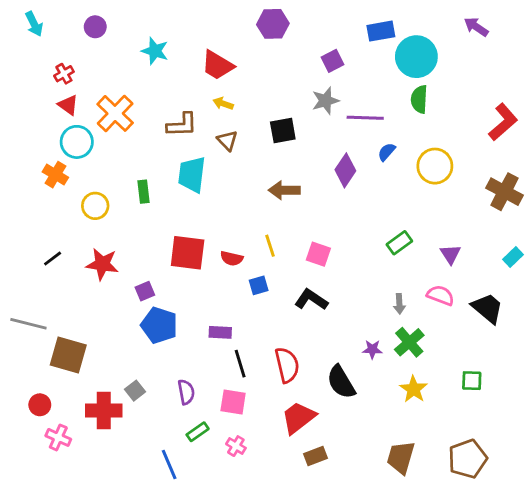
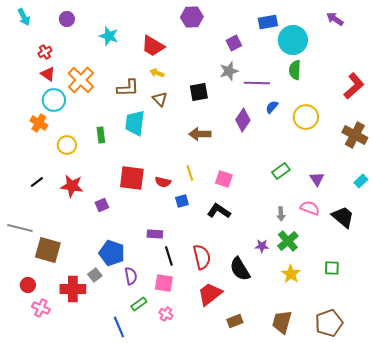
blue pentagon: (159, 325) -> (112, 253), moved
brown rectangle: (315, 456) -> (235, 321), moved

